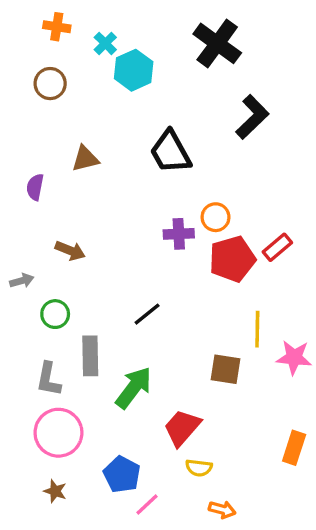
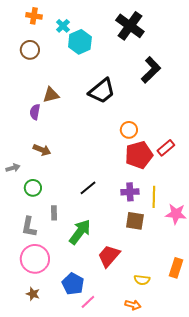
black trapezoid: (170, 152) -> (102, 91), turned -100
purple semicircle: (35, 187) -> (35, 112), moved
purple cross: (179, 234) -> (130, 192), moved
gray rectangle: (90, 356) -> (54, 213), size x0.6
yellow semicircle: (199, 468) -> (142, 280), moved

